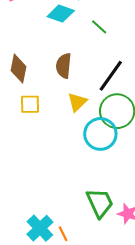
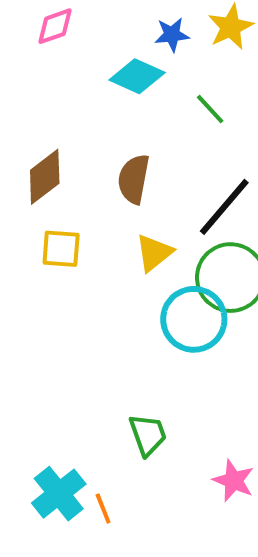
brown diamond: (19, 69) -> (45, 177), turned 36
green trapezoid: (100, 203) -> (148, 435), moved, size x0.7

